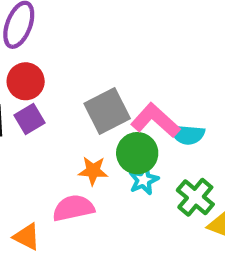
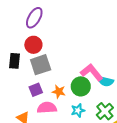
gray square: (107, 111) -> (41, 65), moved
purple square: (29, 119) -> (36, 90), moved
cyan star: (144, 180) -> (78, 110), moved

